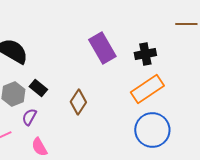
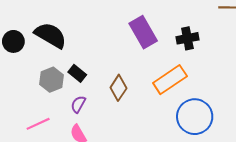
orange rectangle: (147, 89) -> (170, 80), moved
purple semicircle: (29, 117) -> (78, 104), moved

